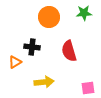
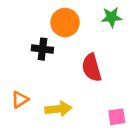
black cross: (32, 47) -> (42, 49), moved
orange triangle: (15, 62) -> (20, 100), moved

